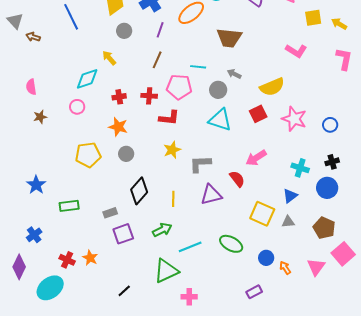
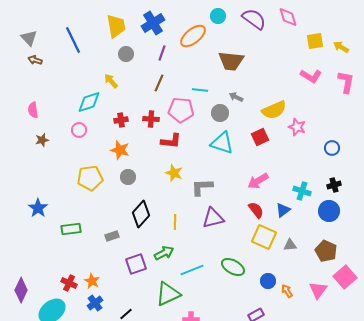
gray triangle: (15, 21) -> (29, 38), moved
pink L-shape: (296, 51) -> (311, 76), moved
pink star: (294, 119) -> (297, 127), moved, size x0.7
yellow star: (172, 150) -> (174, 173), turned -30
red semicircle: (237, 179) -> (256, 210), moved
blue triangle: (290, 196) -> (283, 210), moved
purple square: (123, 234) -> (136, 264), moved
blue cross: (34, 235) -> (95, 303), moved

